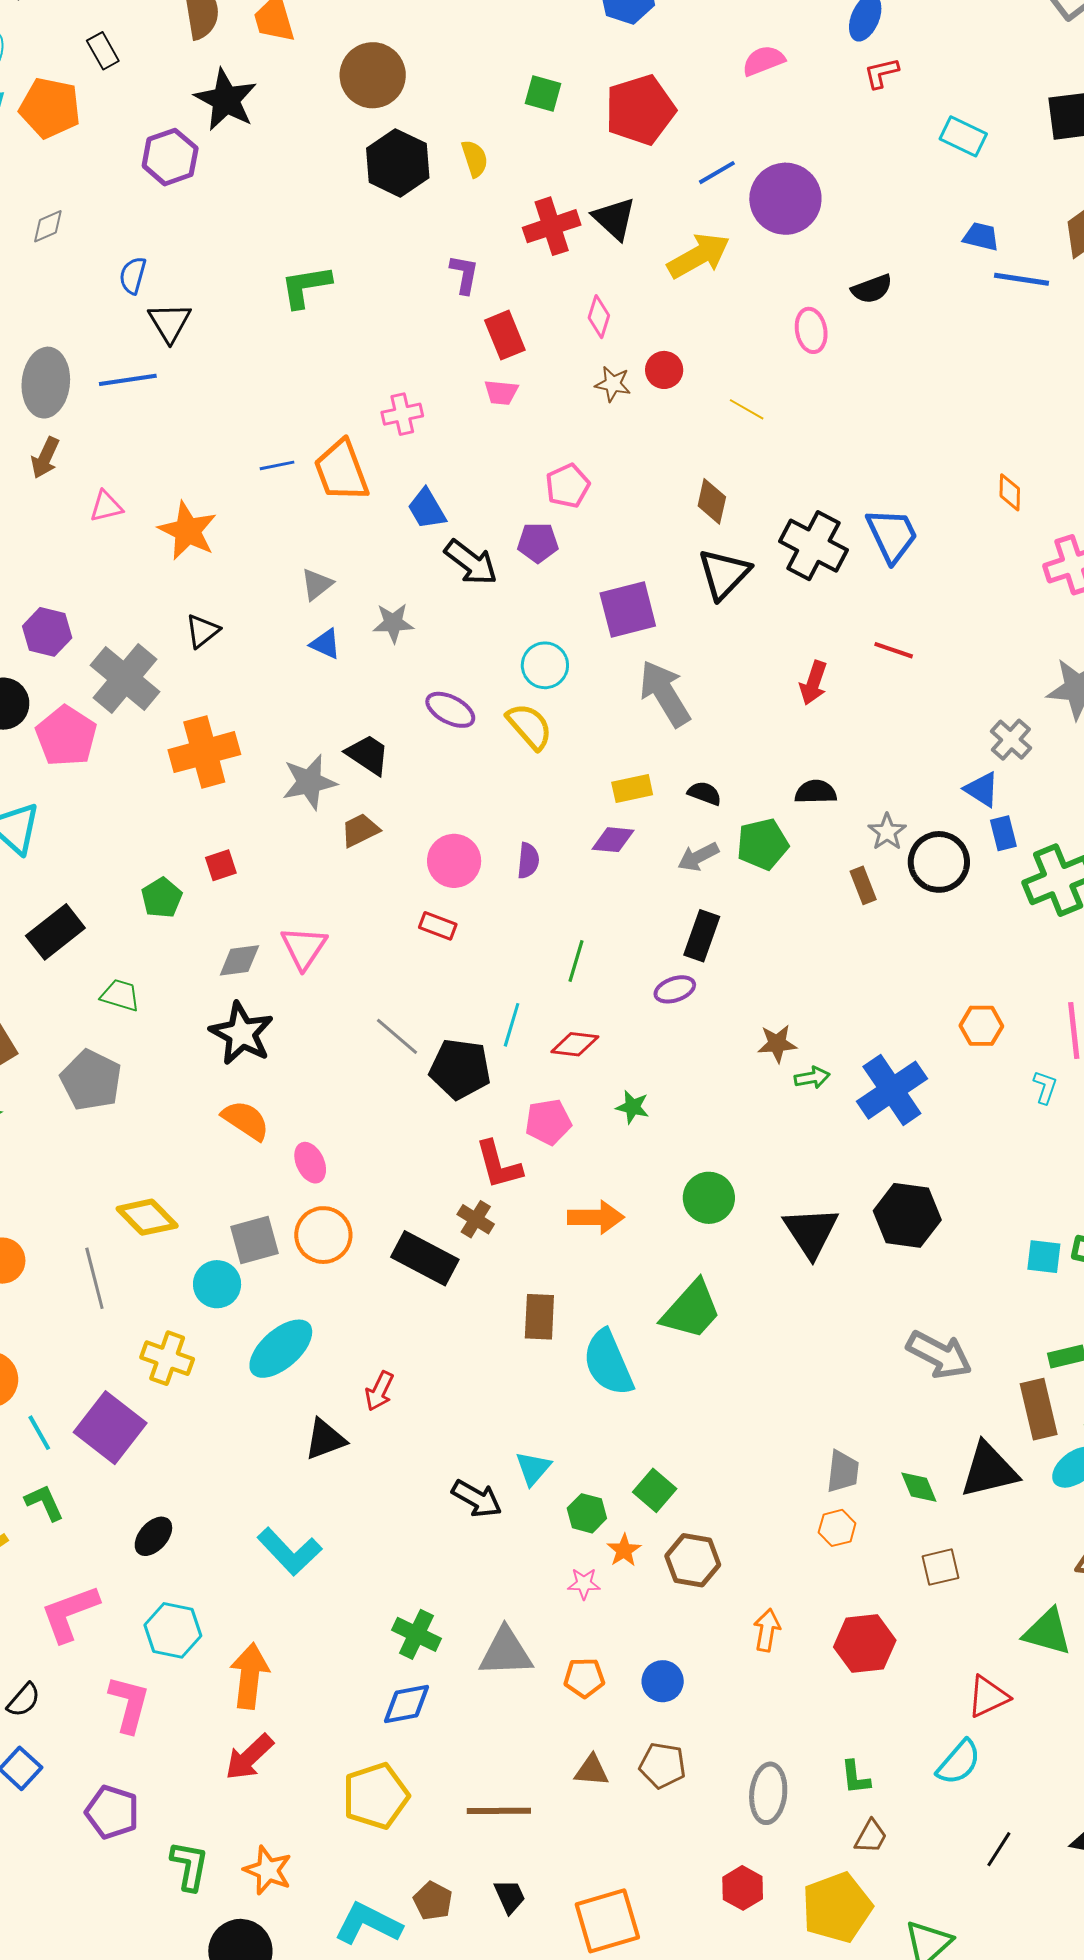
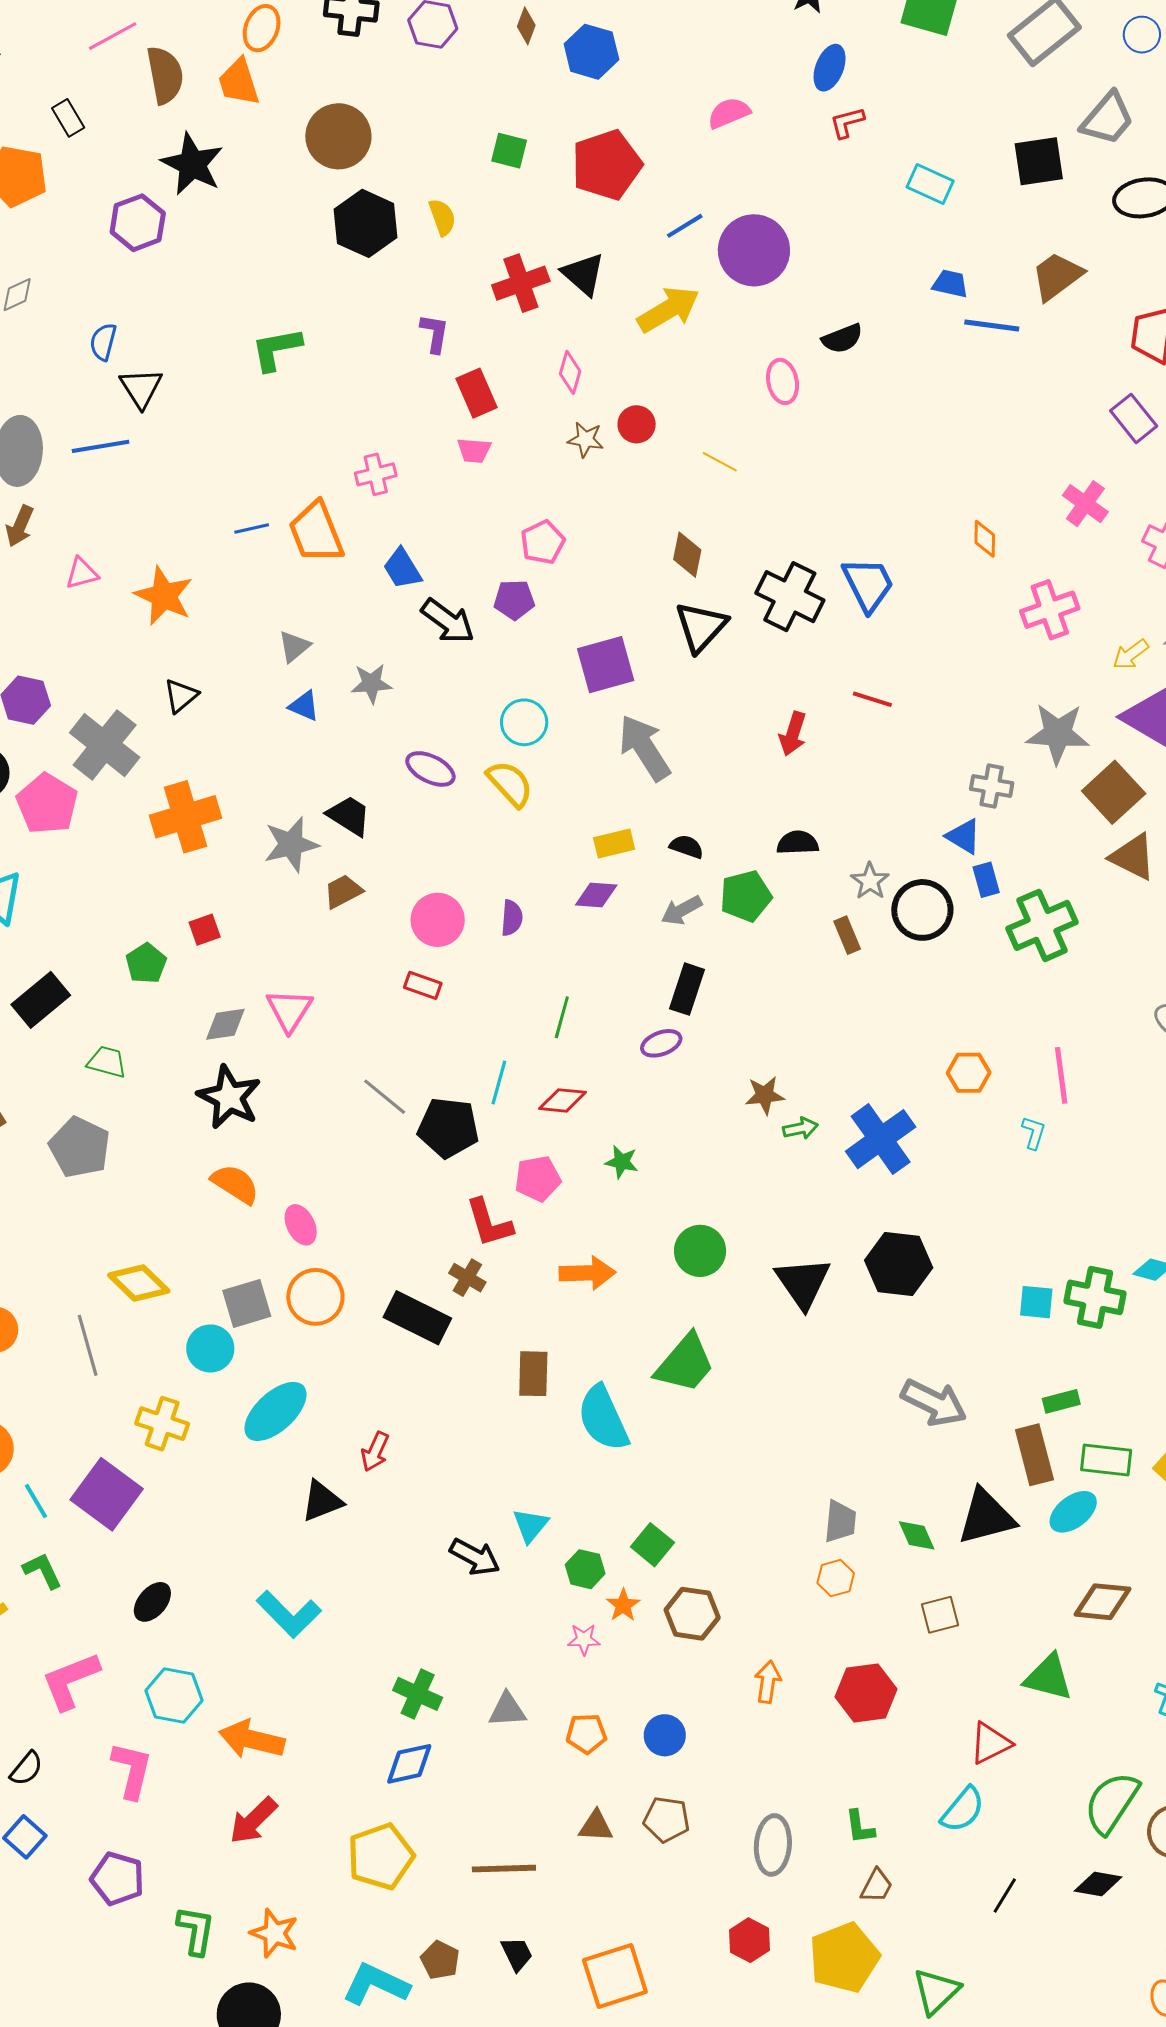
gray cross: (1011, 740) -> (992, 786), turned -30
gray triangle: (506, 1652) -> (507, 1710), size x0.7
orange arrow: (250, 1676) -> (252, 1739), turned -82

